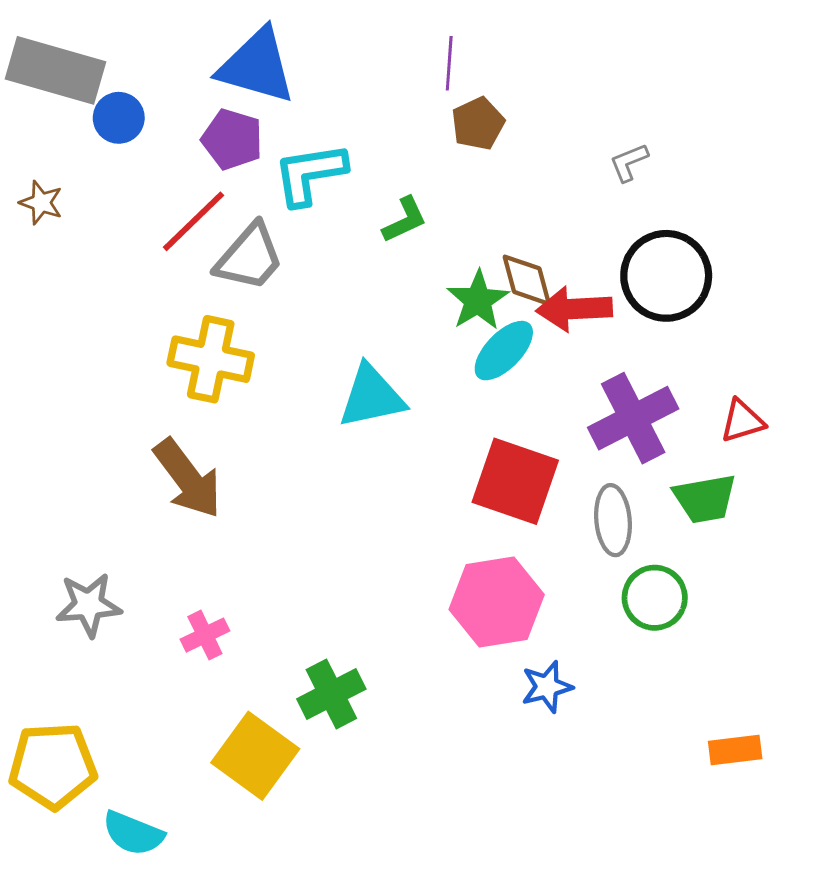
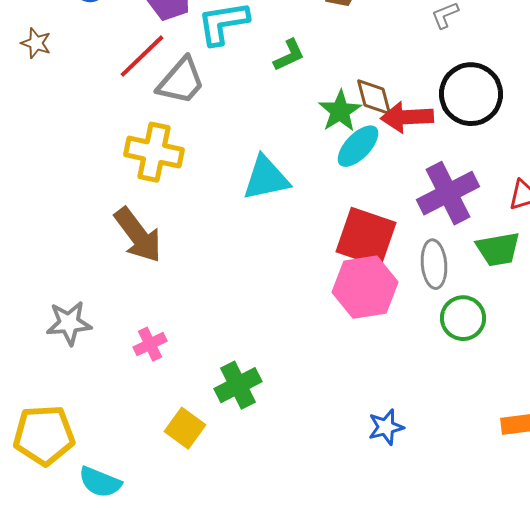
pink hexagon: (497, 602) -> (365, 287), moved
blue star: (547, 687) -> (386, 427), moved
yellow square: (255, 756) -> (185, 428), size x0.7

